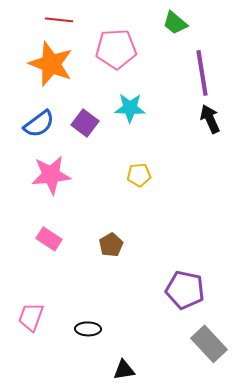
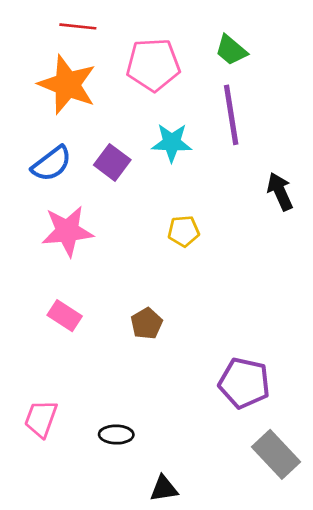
green trapezoid: (175, 23) -> (231, 50), moved
purple line: (202, 73) -> (231, 115), moved
black arrow: (210, 119) -> (280, 192), moved

